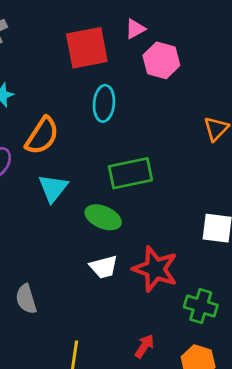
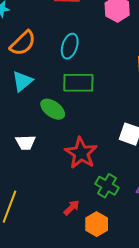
cyan ellipse: (104, 103) -> (70, 46), moved
white trapezoid: (104, 267) -> (26, 143), moved
red arrow: (144, 346) -> (72, 208), moved

